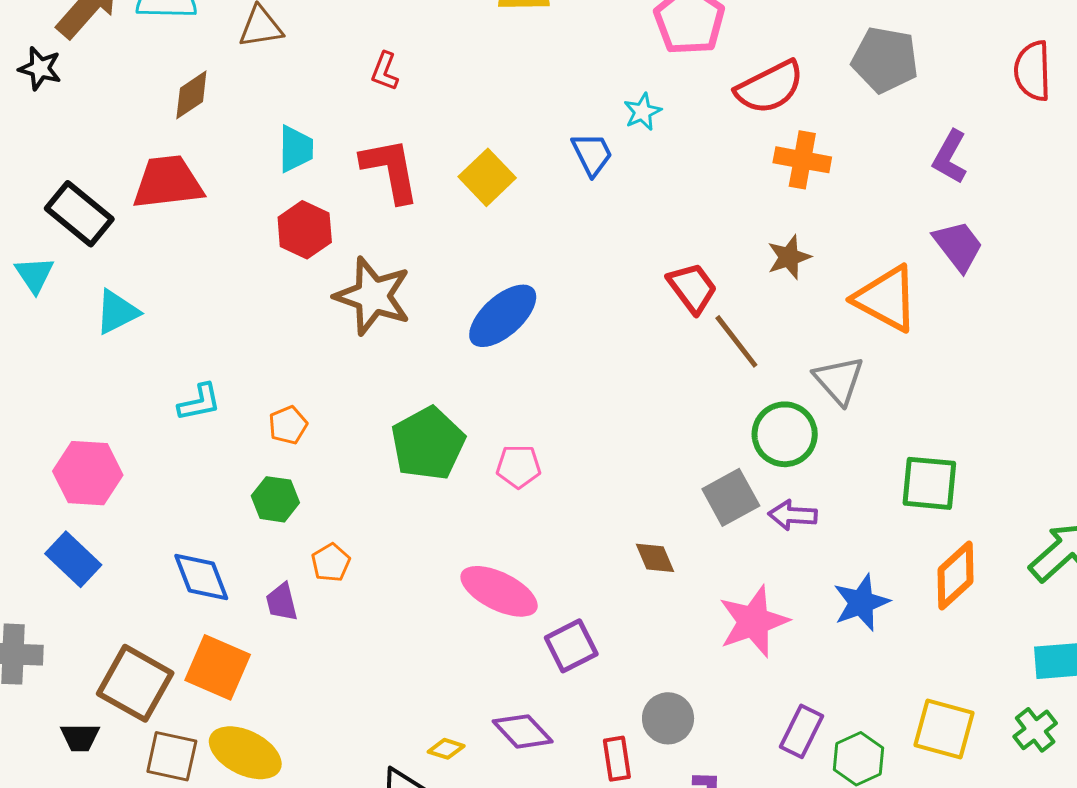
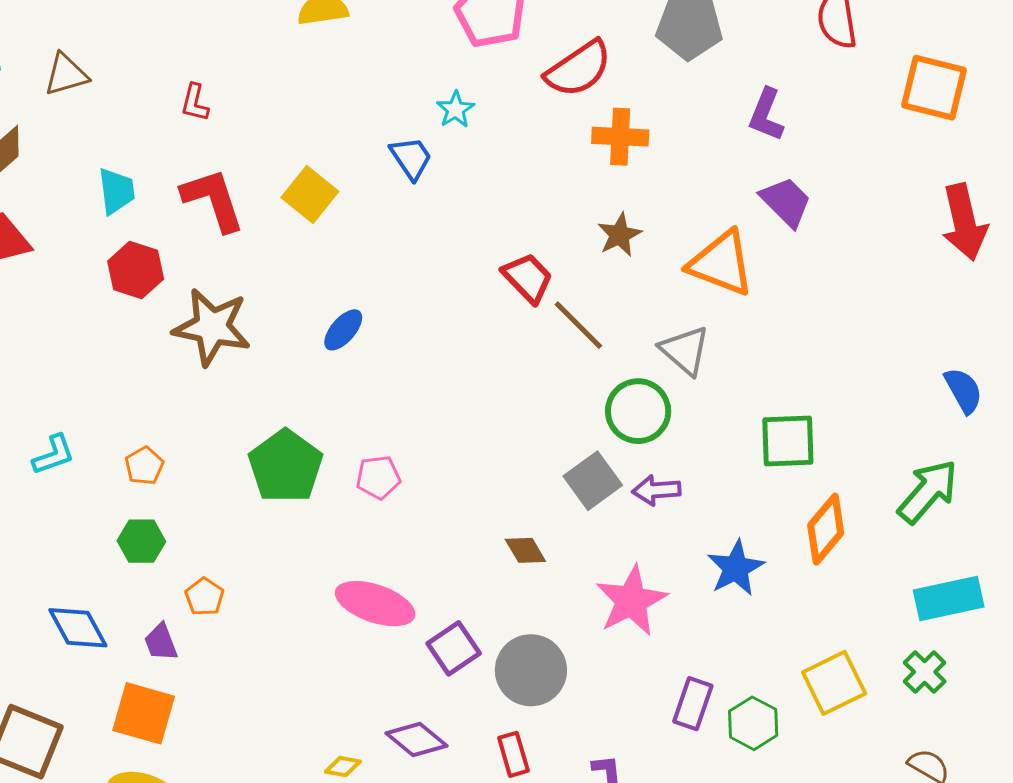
blue ellipse: (503, 316) -> (343, 330), size x0.6
orange square: (218, 667) -> (144, 713), moved
gray circle: (668, 718) -> (531, 670), moved, size x1.4
yellow square: (944, 729) -> (834, 683), turned -34

